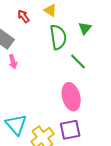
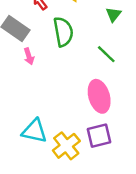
green semicircle: (58, 37) -> (63, 32), moved
cyan triangle: (16, 125) -> (34, 131), turned -35

